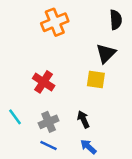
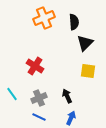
black semicircle: (116, 20) -> (74, 22), moved
yellow square: (96, 80) -> (88, 71), moved
blue arrow: (88, 147) -> (71, 118), turned 72

